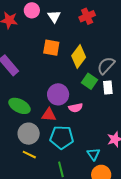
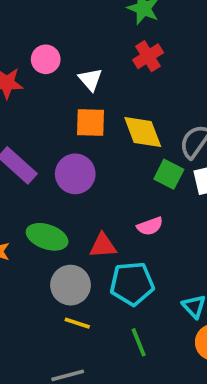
white triangle: (54, 17) -> (90, 79), moved
yellow diamond: (79, 57) -> (143, 132), turned -50
purple circle: (58, 94) -> (75, 174), moved

